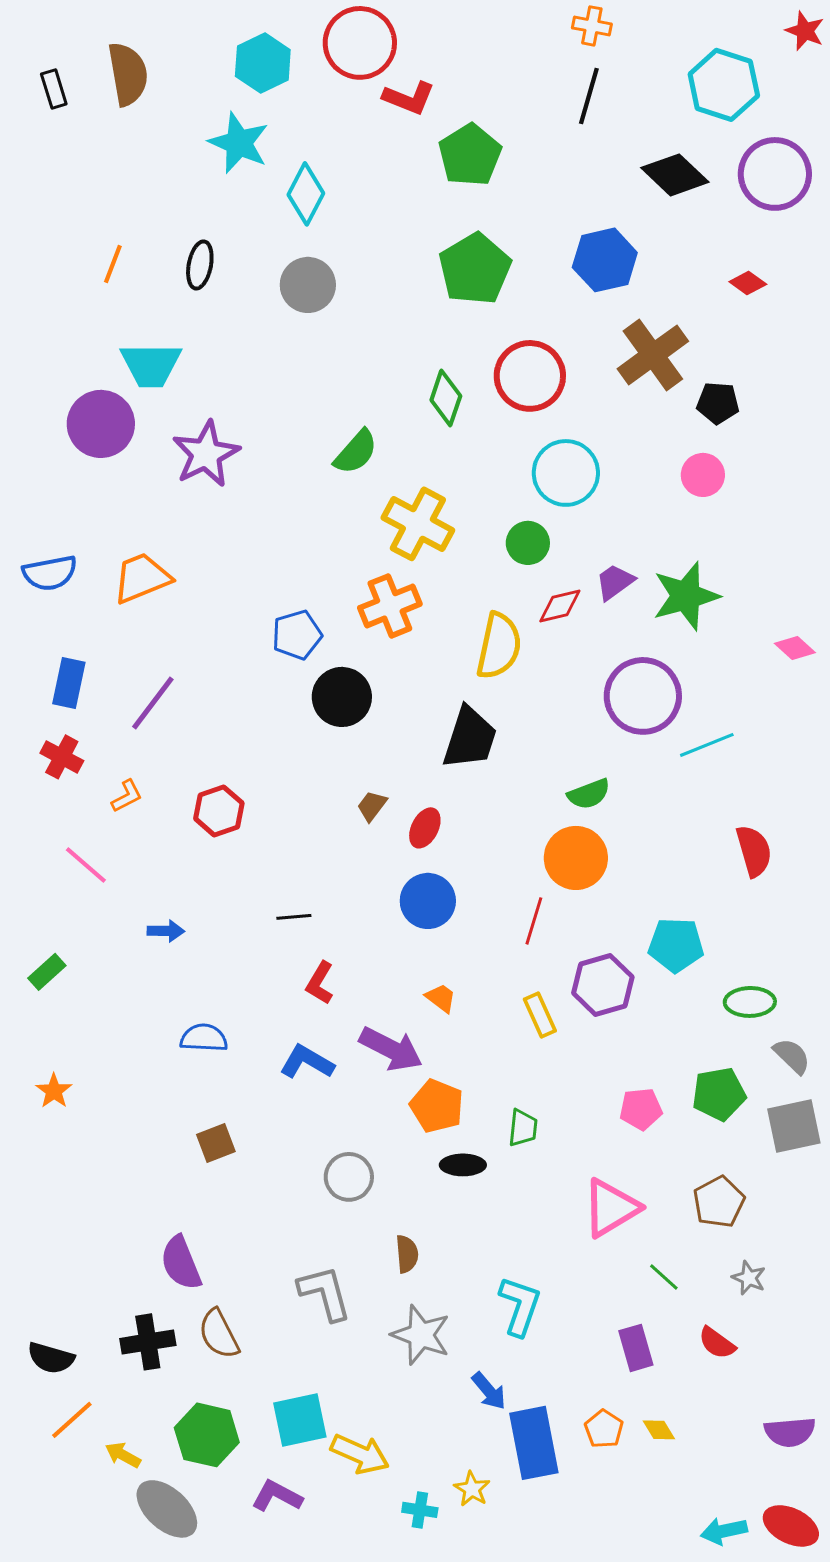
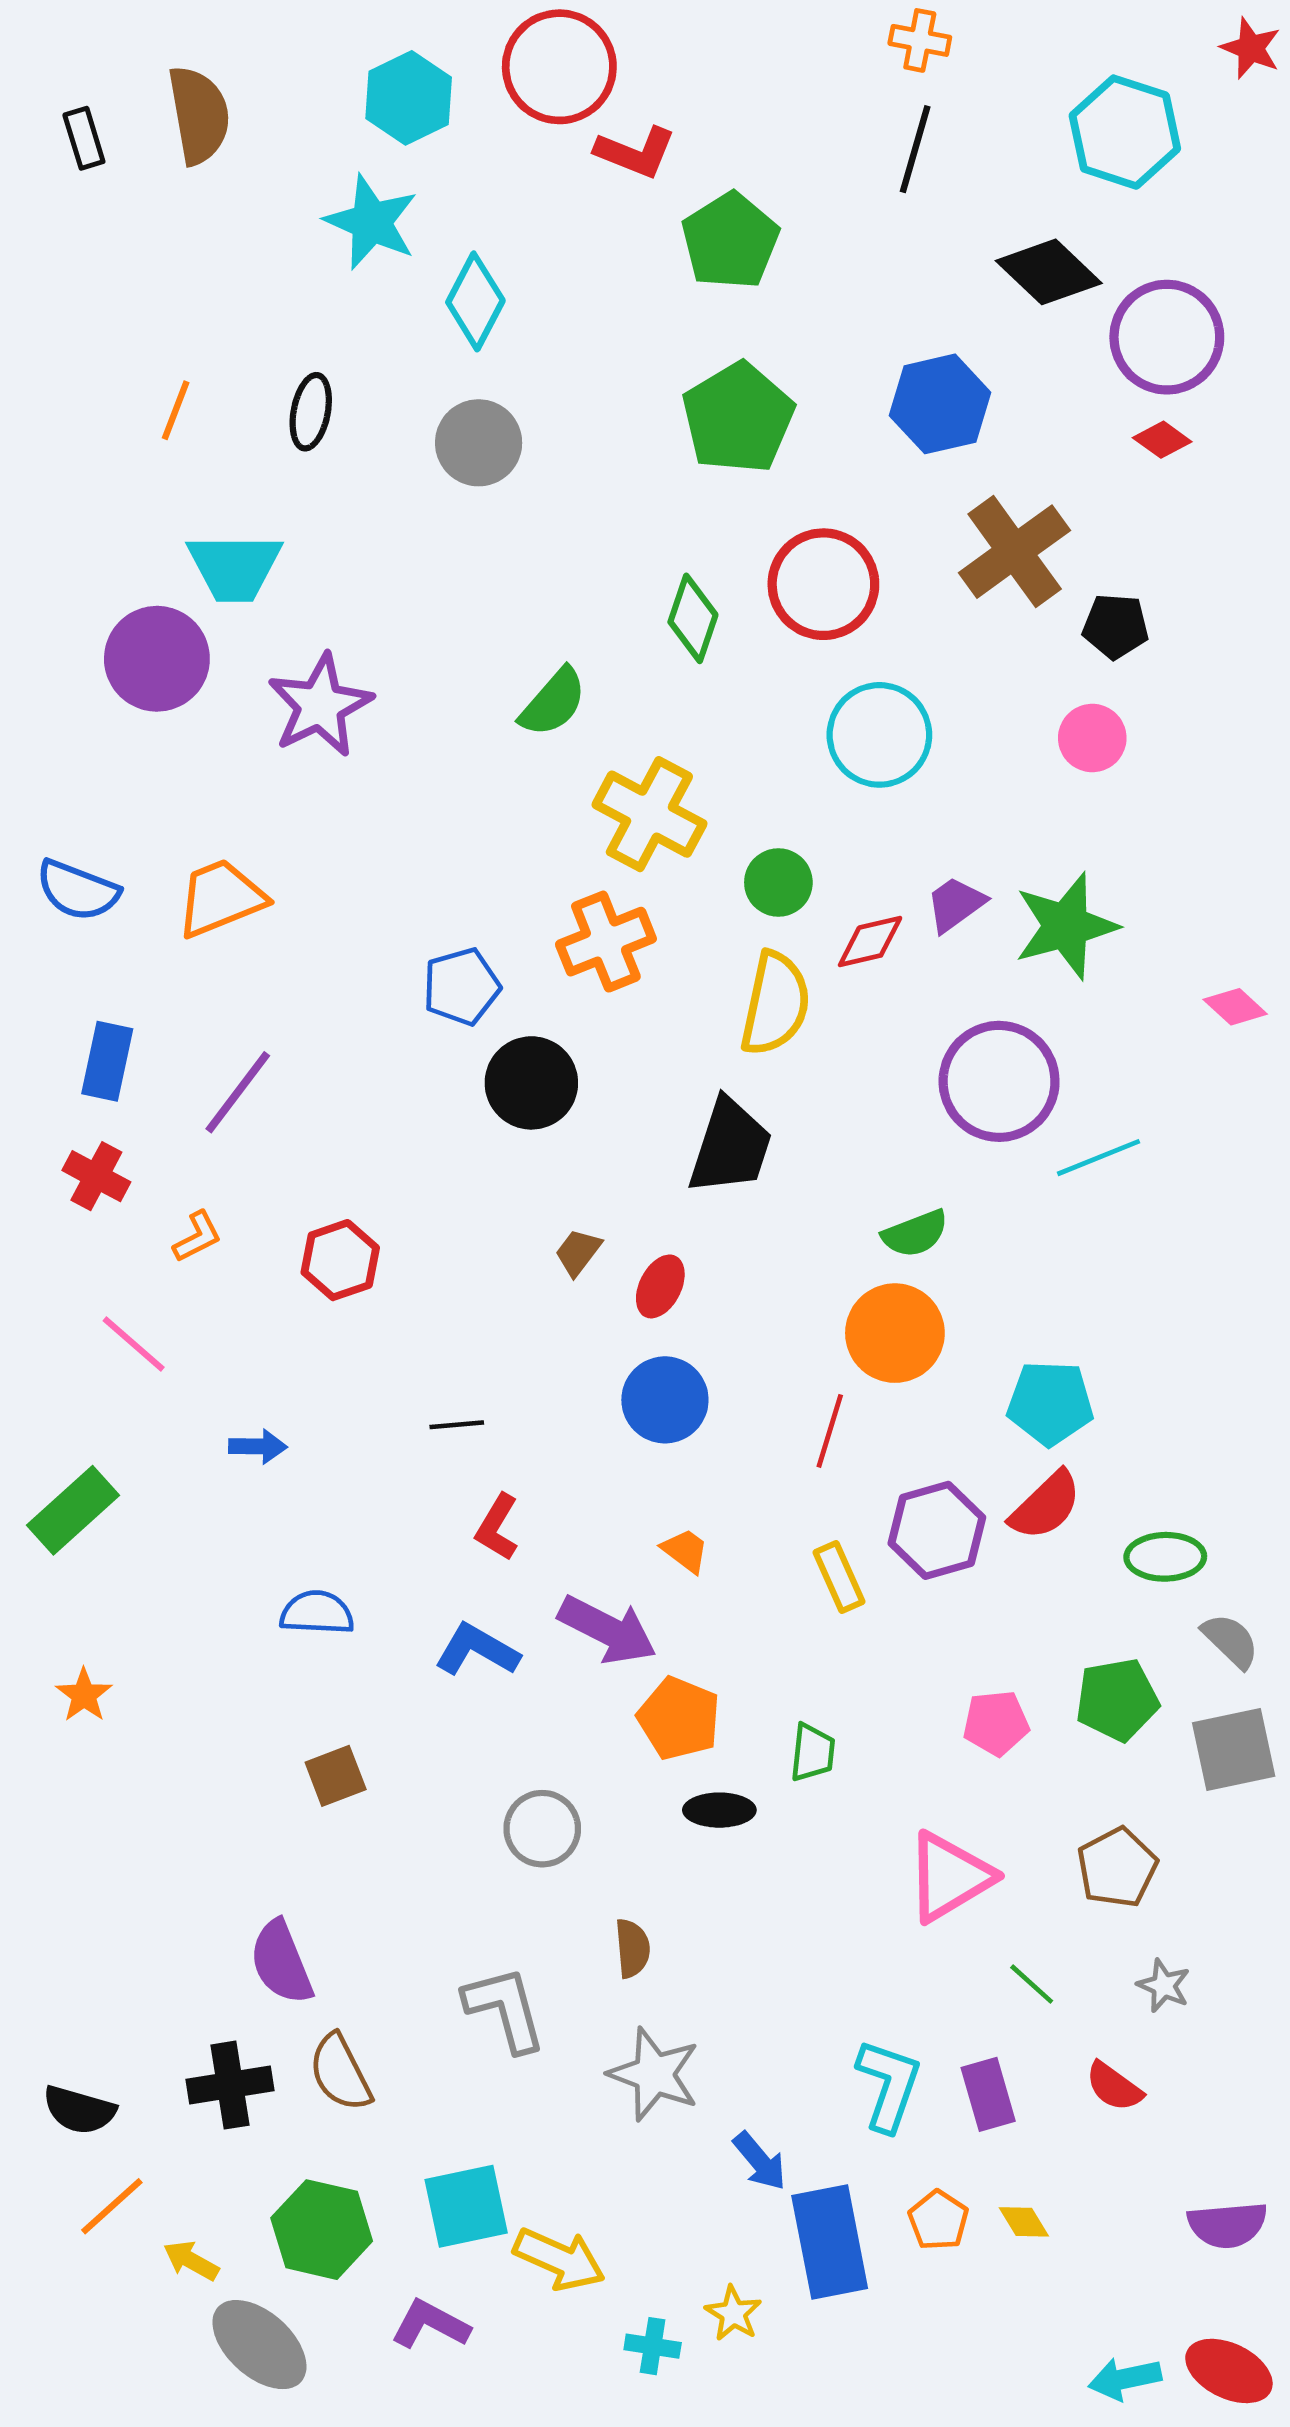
purple circle: (775, 174) -> (1167, 337), moved
green circle: (528, 543) -> (778, 882), moved
blue semicircle: (50, 573) -> (78, 890), turned 32
red semicircle: (754, 851) -> (1046, 1506), moved, turned 62
cyan pentagon: (676, 945) -> (1050, 1403), moved
green rectangle: (47, 972) -> (73, 1510), size x1.5
cyan L-shape: (520, 1306) -> (889, 2085), moved

